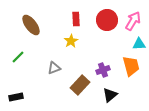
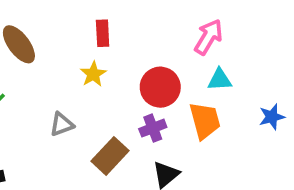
red circle: (107, 20) -> (160, 87), moved

